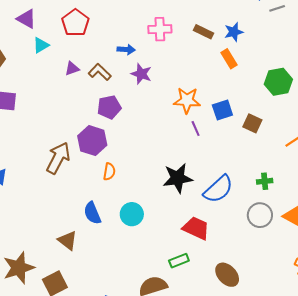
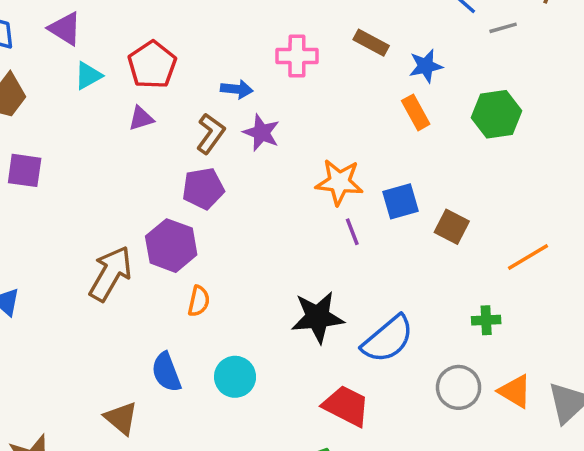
red pentagon: (75, 23) -> (152, 65), moved
brown rectangle: (203, 32) -> (371, 43), moved
brown L-shape: (100, 72) -> (211, 133), moved, turned 80
green hexagon: (278, 82) -> (496, 114), moved
green cross: (265, 181) -> (486, 320), moved

